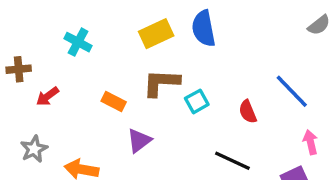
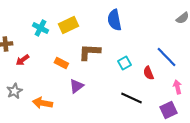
yellow rectangle: (156, 34) -> (68, 25), moved
cyan square: (197, 101) -> (124, 63), moved
red semicircle: (248, 112) -> (148, 73), moved

